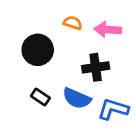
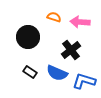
black cross: (96, 67) -> (71, 50), turned -30

